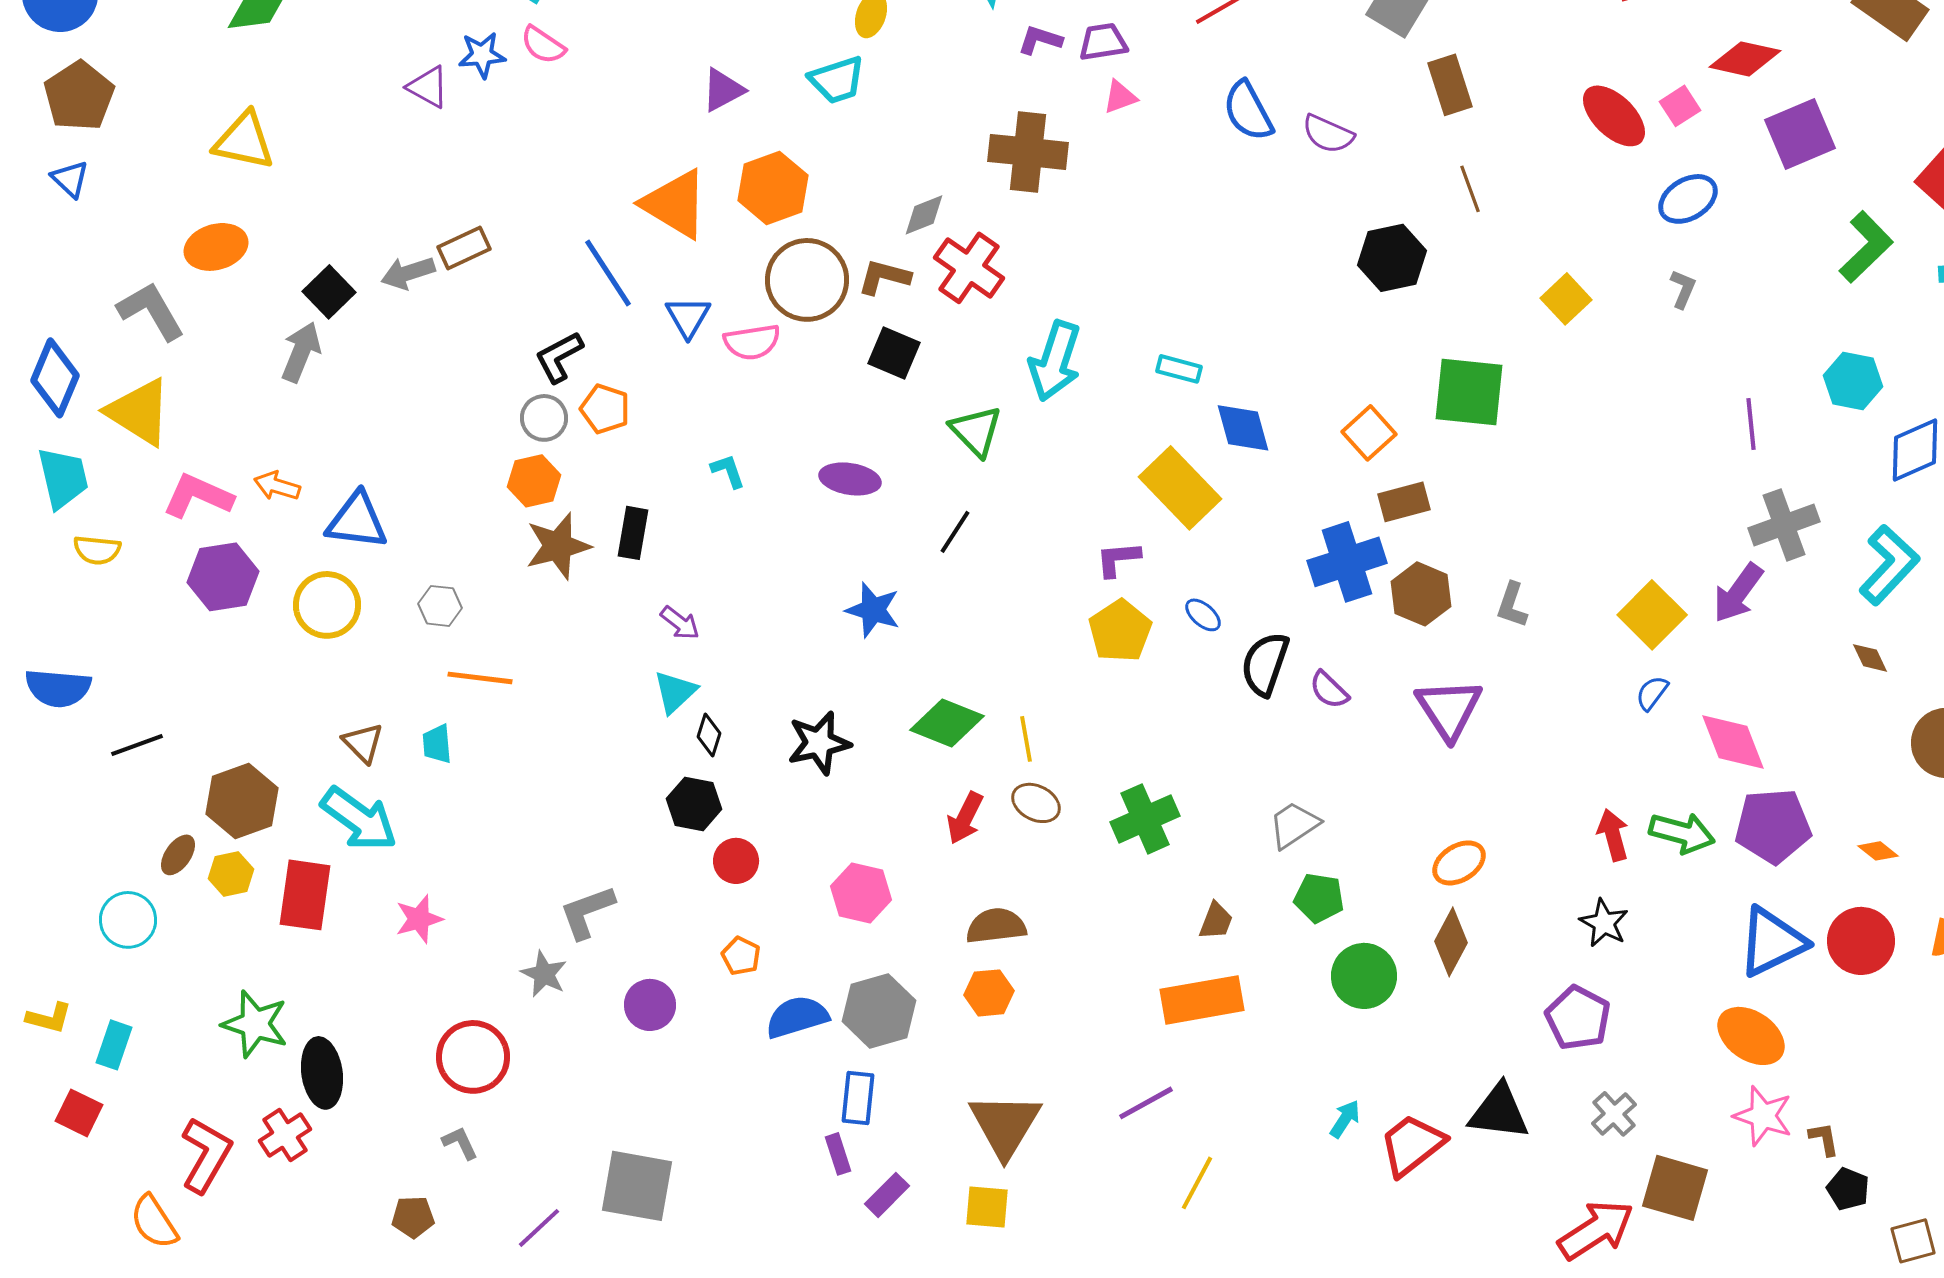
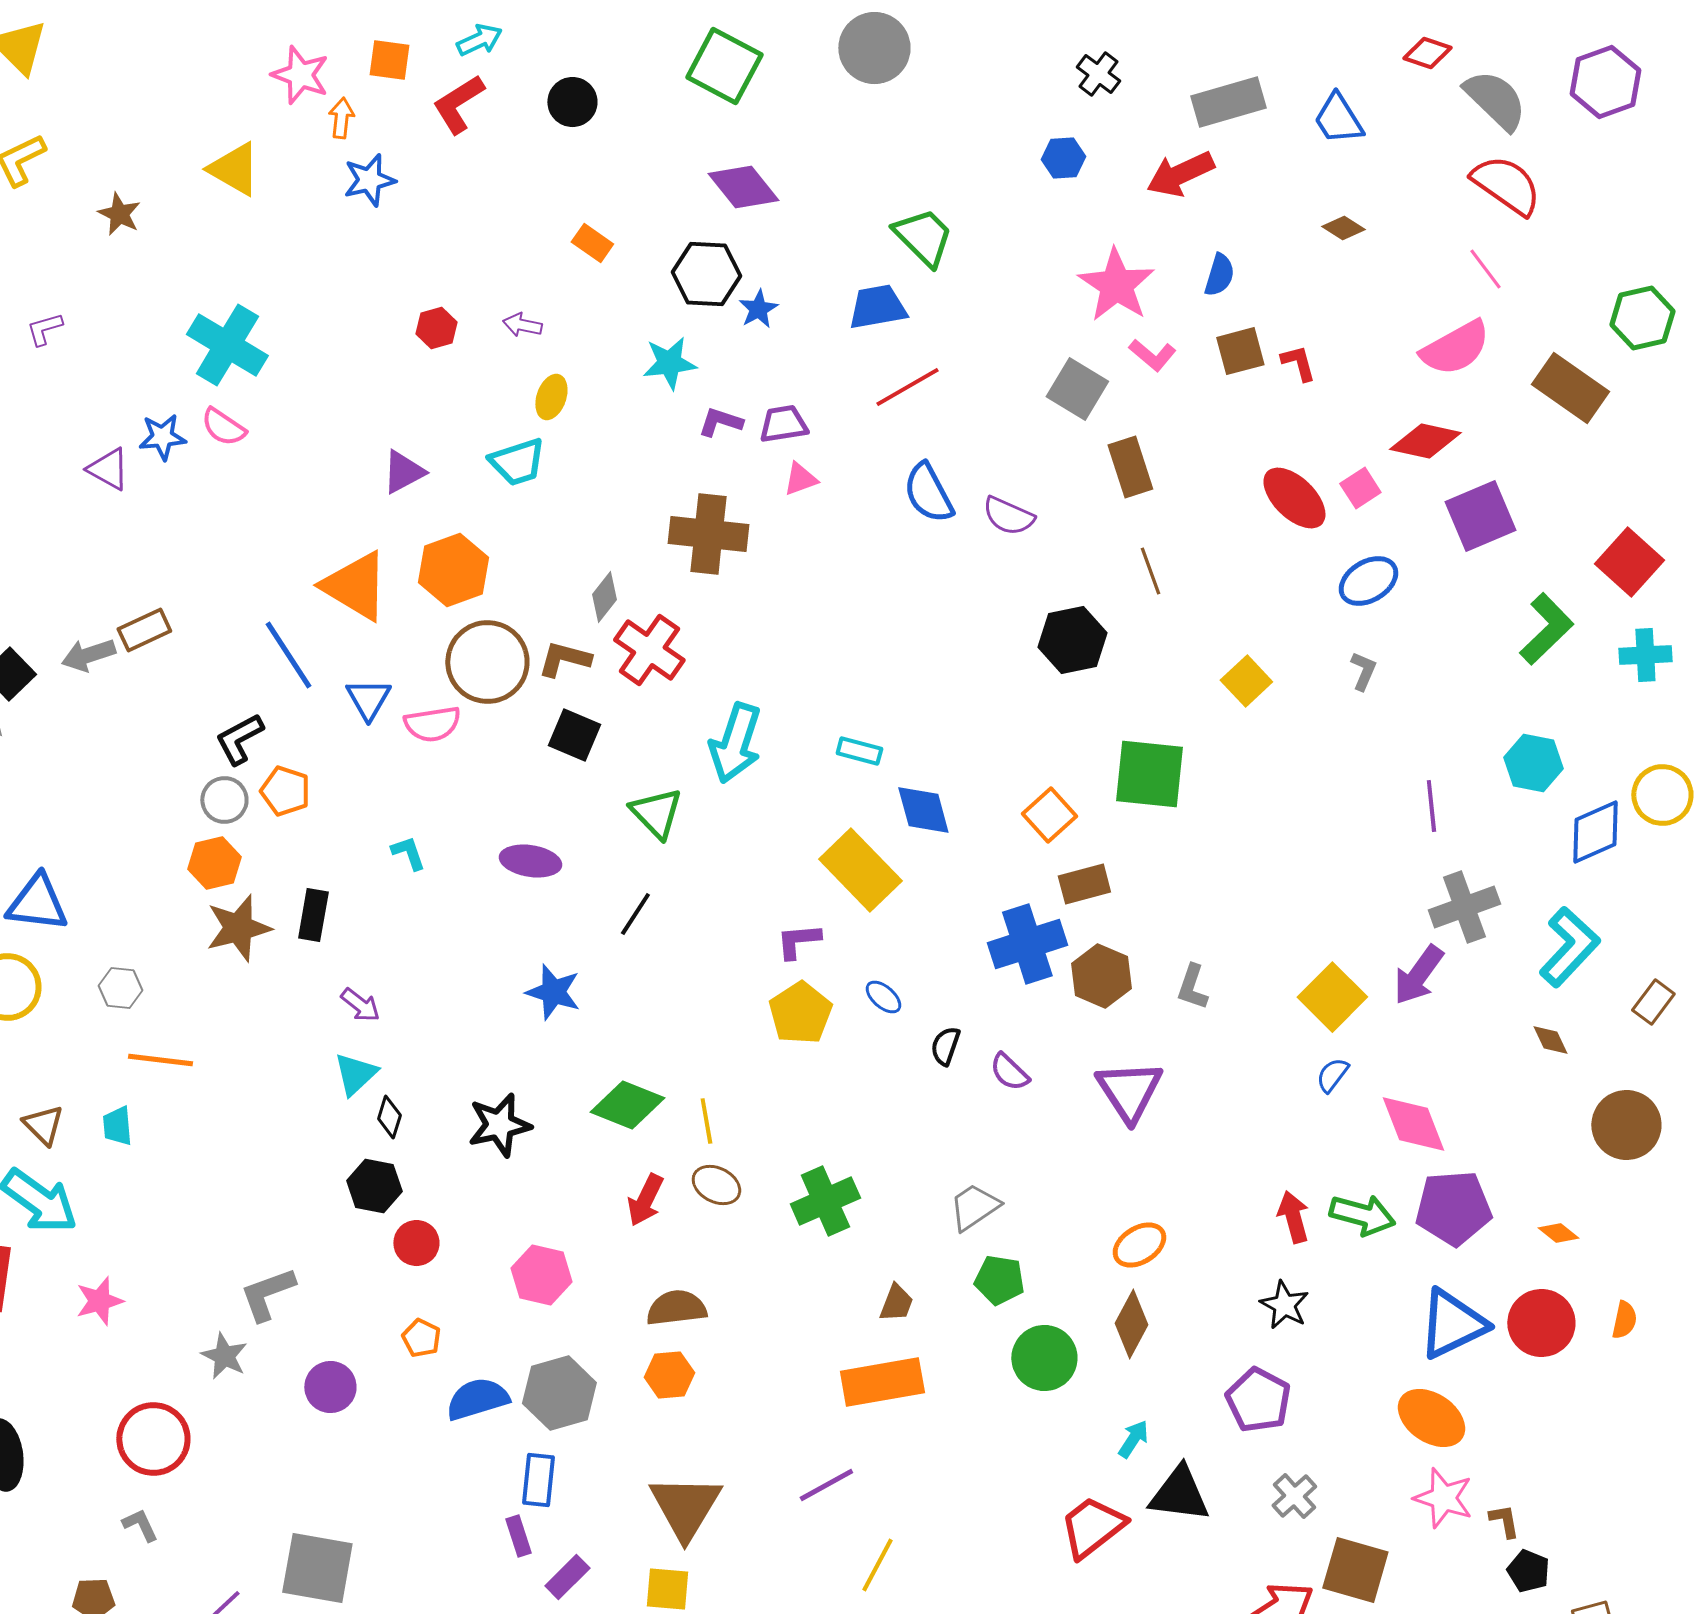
gray diamond: (924, 215) -> (604, 597), turned -30
black semicircle: (1265, 664) -> (945, 1046), size x0.6
cyan arrow: (1345, 1119) -> (1133, 1439), moved

